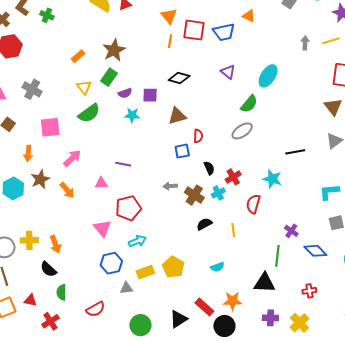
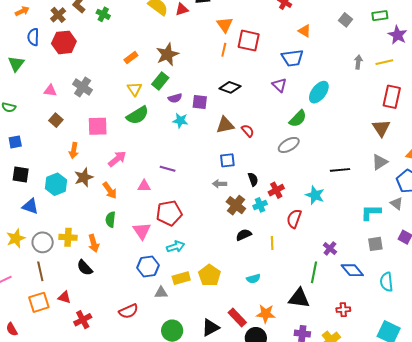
blue trapezoid: (224, 32) -> (292, 58), moved
red semicircle: (198, 136) -> (248, 131), moved, turned -48
gray arrow: (170, 186) -> (220, 184), moved
green semicircle: (61, 292) -> (110, 220), moved

